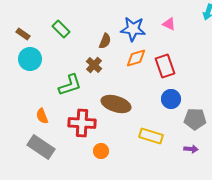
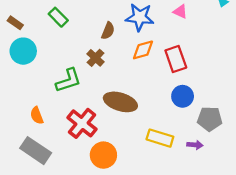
red cross: (82, 123) -> (82, 123), turned 36
purple arrow: (191, 149) -> (195, 145), moved
orange circle: (101, 151) -> (103, 155), size x1.5

